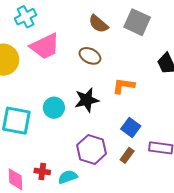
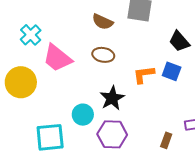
pink trapezoid: (45, 46) -> (57, 58), turned 80
blue square: (131, 128) -> (172, 71), moved
purple hexagon: (92, 149) -> (112, 134), moved

